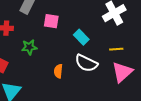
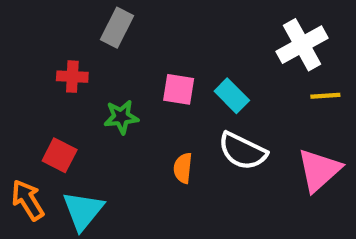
pink square: (51, 21) -> (179, 89), moved
yellow line: (116, 49) -> (325, 96), moved

